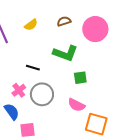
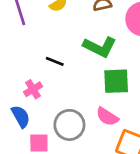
green square: (80, 78) -> (116, 81), size x1.5
gray circle: (42, 94) -> (69, 125), moved

